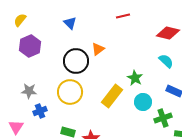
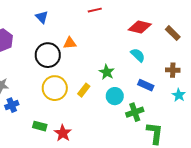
orange triangle: (98, 49) -> (70, 43), turned 32
yellow circle: (70, 92) -> (55, 88), moved
yellow rectangle: (112, 96) -> (84, 90), size x0.6

